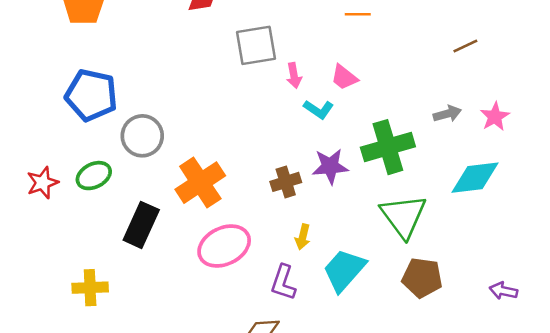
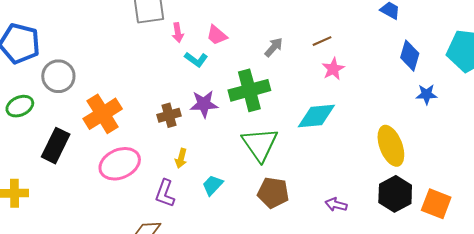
brown line: (465, 46) -> (322, 41), moved
gray arrow: (447, 114) -> (274, 47), moved, turned -35
cyan trapezoid: (344, 270) -> (213, 185), size x0.6

